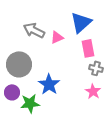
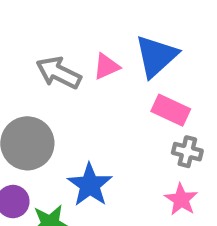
pink triangle: (57, 37) -> (106, 66), moved
pink rectangle: (88, 48) -> (171, 110), turned -54

